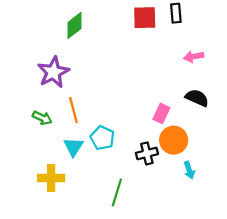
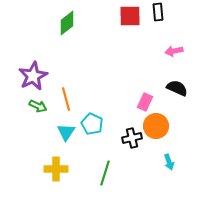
purple star: (53, 72) -> (33, 76), moved
cyan arrow: (189, 170) -> (169, 162), moved
yellow cross: (51, 178) -> (56, 169), moved

